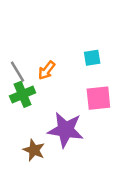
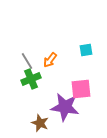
pink square: (98, 98) -> (81, 89), moved

